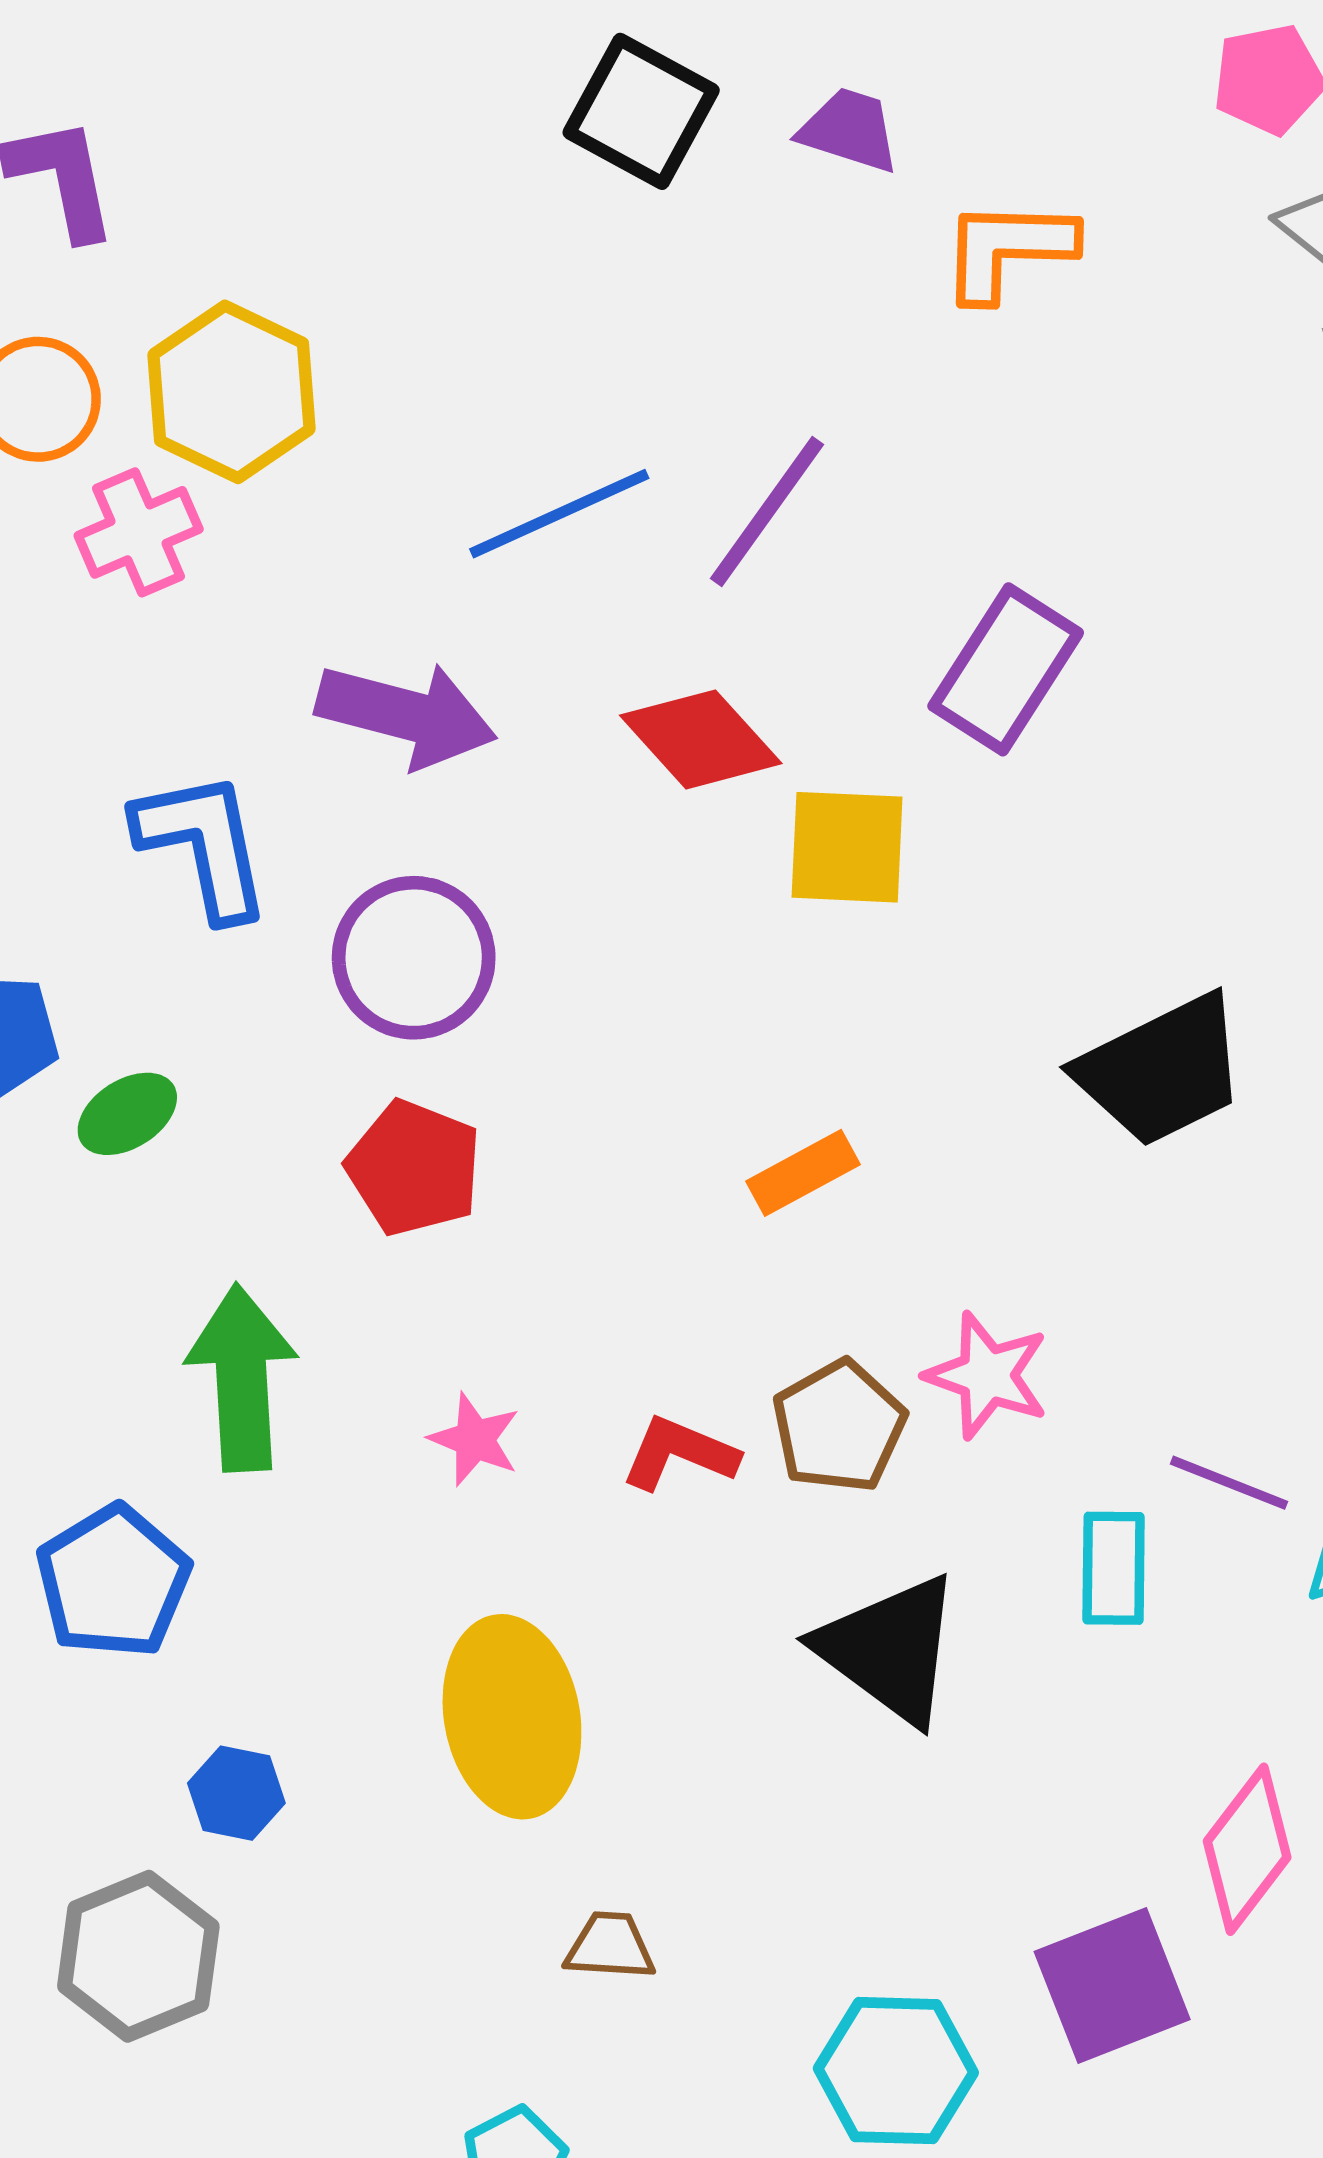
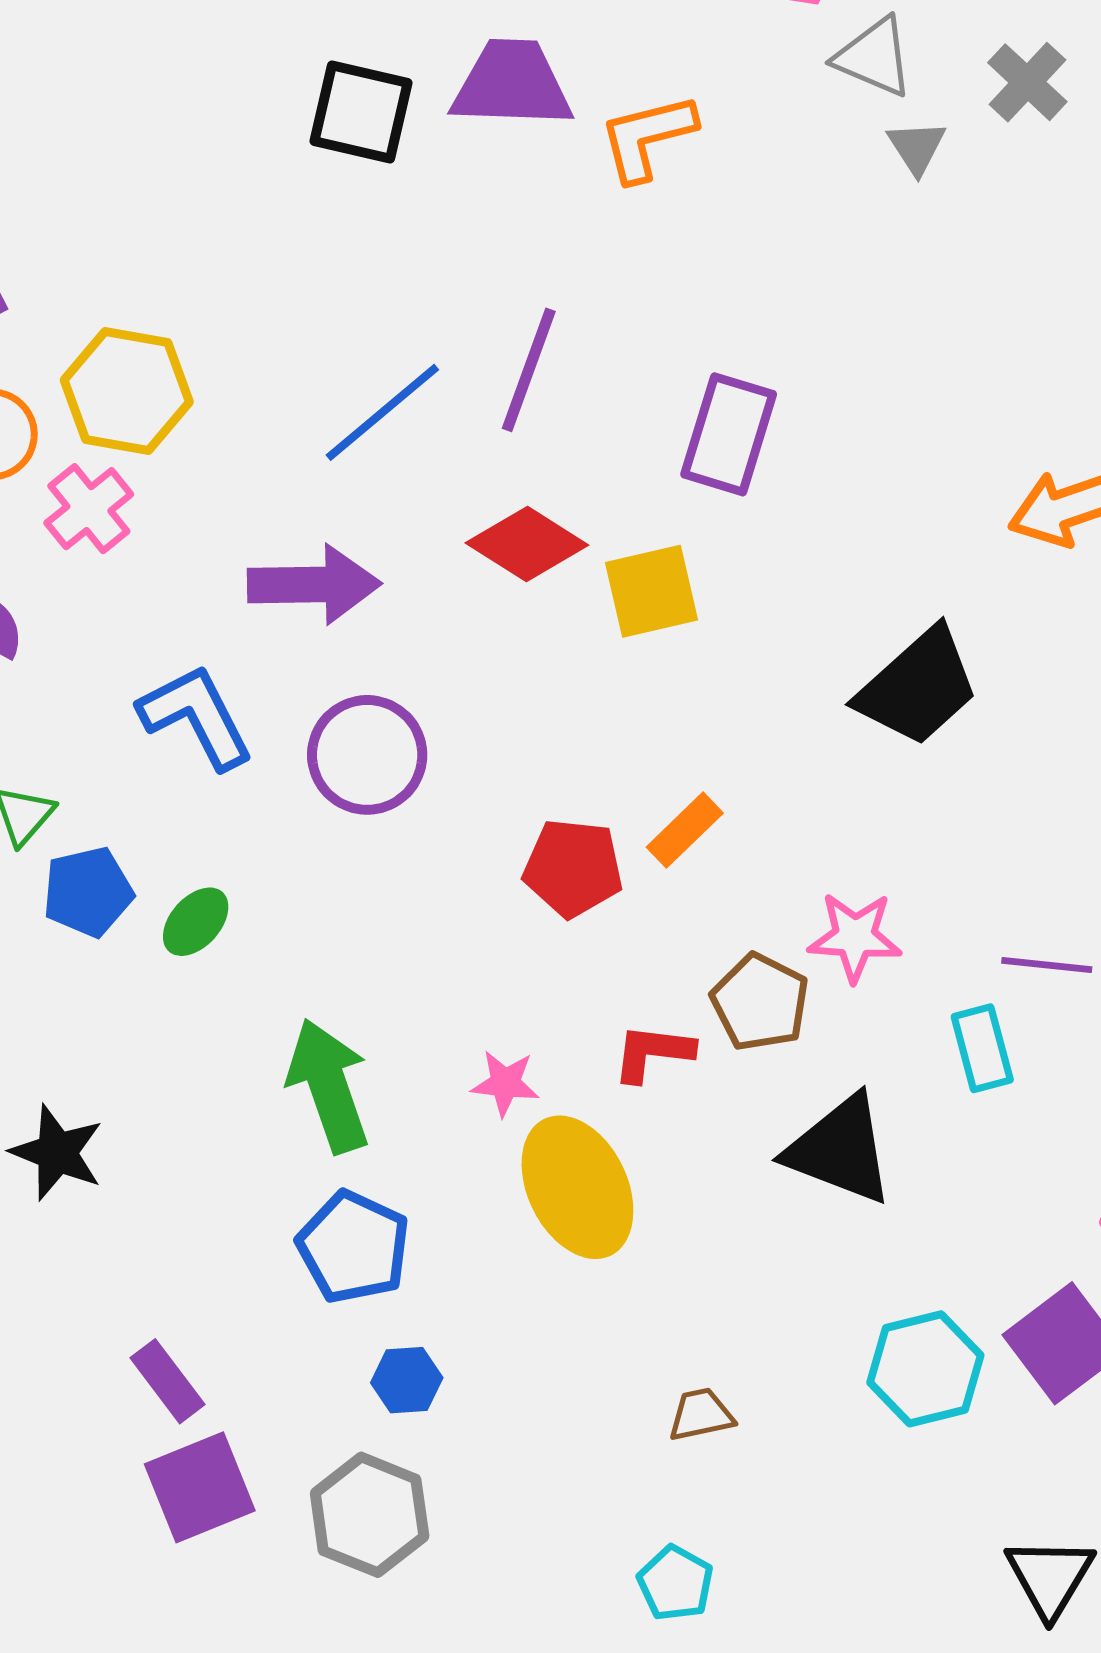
purple trapezoid: (849, 130) -> (512, 84), size x1.6
red pentagon: (414, 1168) -> (573, 868), moved
blue pentagon: (113, 1582) -> (353, 1247), moved
yellow ellipse: (512, 1717) -> (577, 1187), moved
cyan hexagon: (896, 2071) -> (925, 1369), moved

